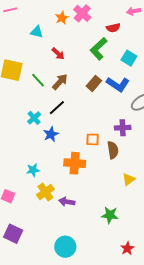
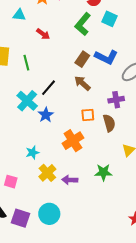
cyan square: (129, 58) -> (109, 19), moved
green line: (38, 80) -> (26, 63), turned 35
brown arrow: (60, 82) -> (82, 83), moved, turned -84
cyan cross: (34, 118) -> (27, 101), size x1.5
orange cross: (75, 163) -> (73, 141), turned -30
green star: (110, 215) -> (103, 172), moved
cyan circle: (65, 247) -> (49, 214), moved

